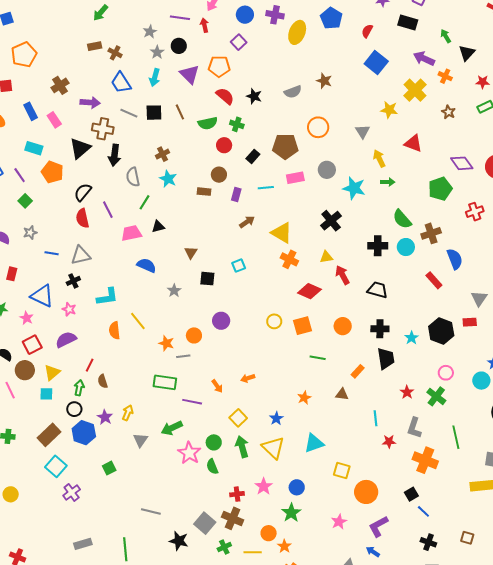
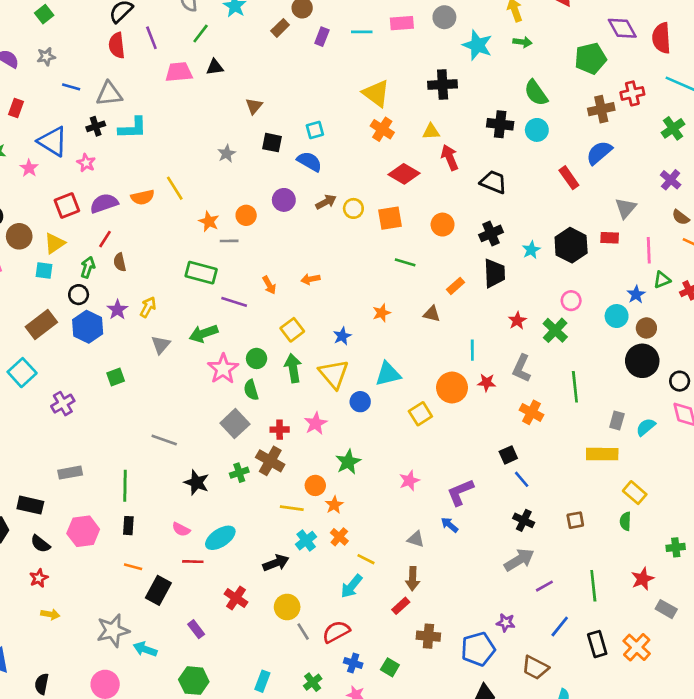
brown rectangle: (204, 192) -> (280, 28), turned -56
black cross: (331, 221) -> (443, 85), turned 30
brown arrow: (247, 222) -> (326, 202), moved
brown cross: (431, 233) -> (601, 109), moved
blue semicircle: (455, 259) -> (599, 153), turned -115
blue semicircle: (146, 265) -> (309, 161), moved
cyan L-shape: (107, 297) -> (133, 128), moved
black cross: (380, 329) -> (491, 233), turned -30
orange semicircle: (115, 330) -> (143, 197), turned -102
purple semicircle: (66, 340) -> (104, 203), moved
red square: (32, 345) -> (67, 206), moved
orange cross: (425, 460) -> (531, 412), size x0.7
cyan square: (56, 466) -> (22, 373), moved
yellow square: (342, 470) -> (420, 414), turned 36
blue circle: (297, 487) -> (360, 402), moved
orange circle: (366, 492) -> (452, 388), moved
gray square: (205, 523) -> (235, 424), moved
brown square: (467, 538) -> (575, 520), turned -32
green cross: (224, 547) -> (239, 473), moved

